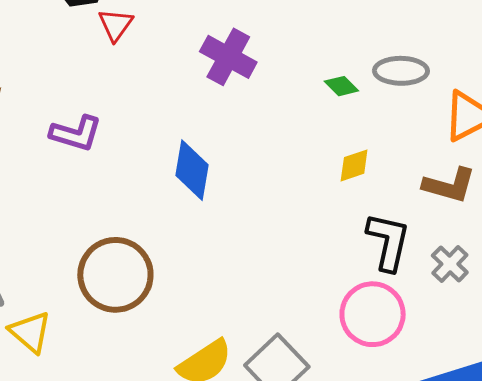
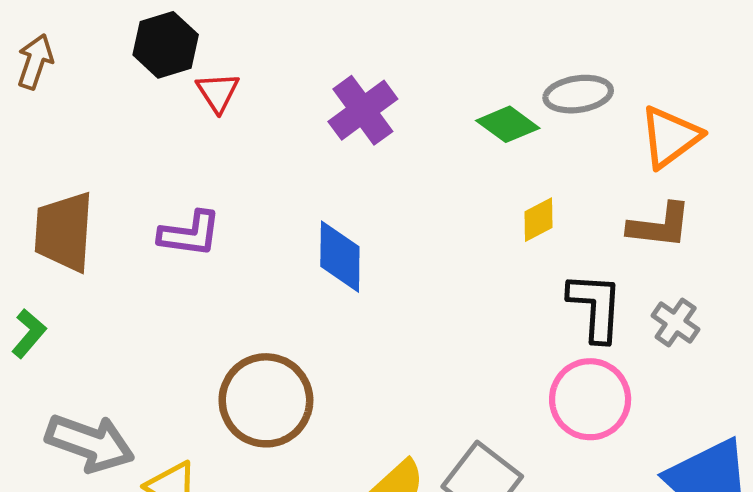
purple cross: (228, 57) -> (363, 110), turned 34
green diamond: (341, 86) -> (508, 124), size x1.4

